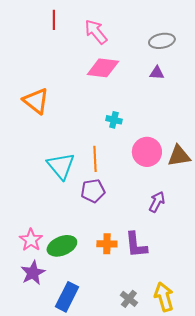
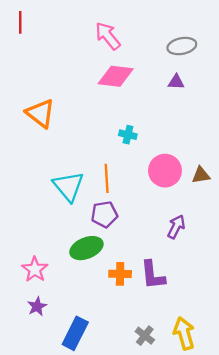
red line: (54, 20) -> (20, 22), moved
brown triangle: (179, 156) -> (201, 175), size x0.7
green ellipse: (62, 246) -> (86, 248), moved
purple star: (33, 273) -> (37, 306), size x0.7

